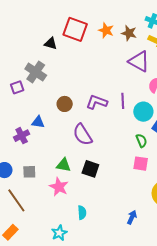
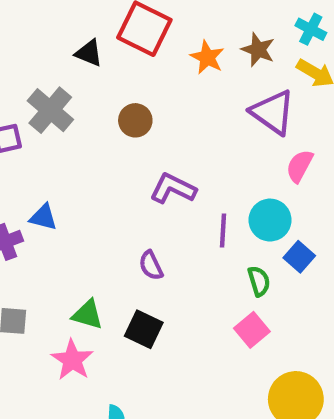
orange star: (106, 30) -> (207, 57), moved
purple line: (123, 101) -> (223, 230), moved
brown circle: (65, 104) -> (135, 120), moved
purple semicircle: (83, 135) -> (151, 265), moved, size x0.6
pink square: (141, 164) -> (252, 330), turned 35

